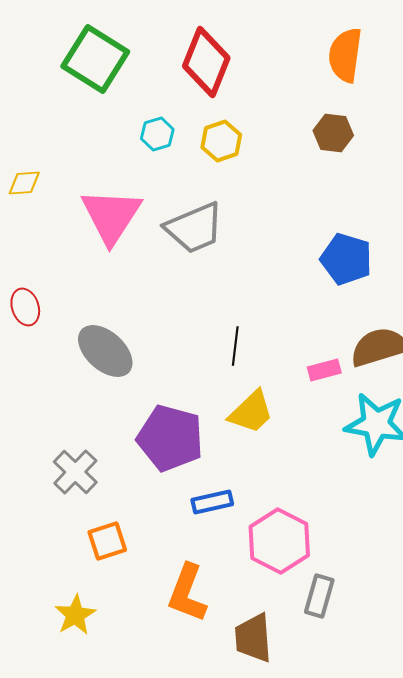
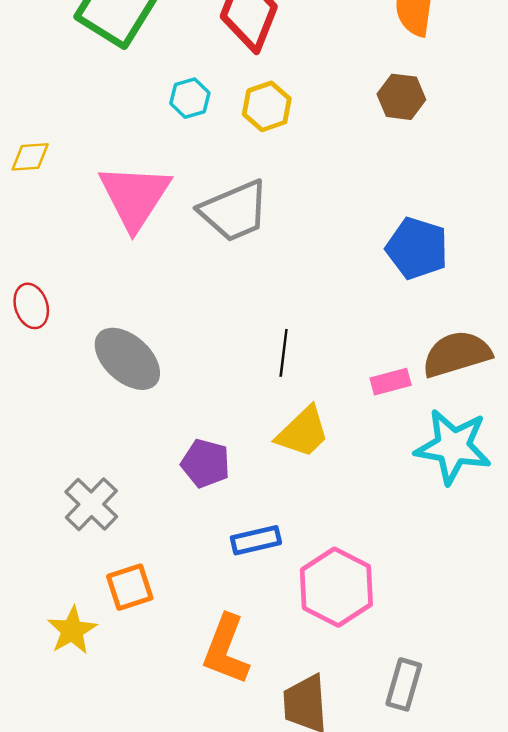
purple pentagon: (170, 438) -> (205, 463), size x0.6
gray rectangle: (319, 596) -> (404, 684), moved
yellow star: (75, 615) -> (72, 630), moved

